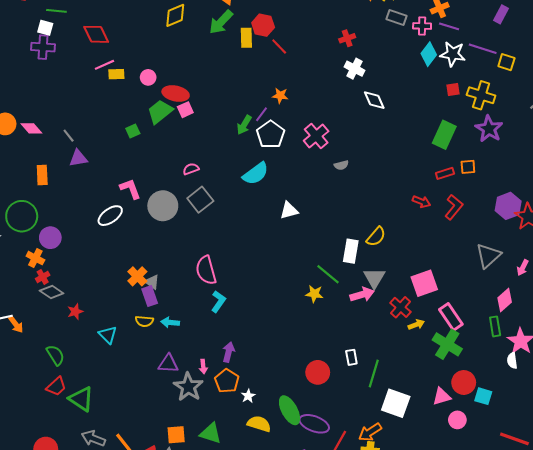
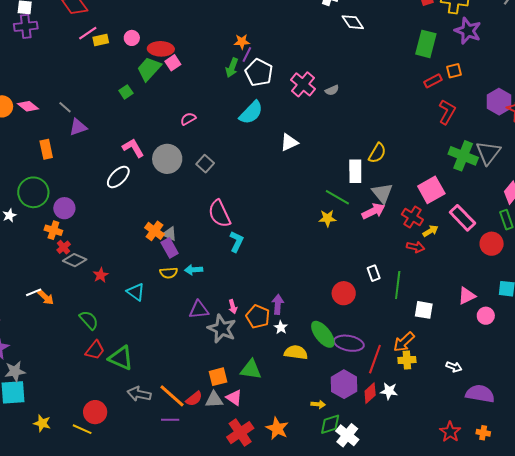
orange star: (280, 96) -> (242, 42), moved
pink cross: (316, 136) -> (303, 84), moved
gray square: (200, 200) -> (205, 164), moved, size x0.7
red arrow: (421, 202) -> (416, 247), moved
green cross: (447, 344) -> (463, 156), moved
purple arrow: (229, 352) -> (278, 304), moved
red circle: (464, 382) -> (492, 244), moved
white square: (396, 403) -> (424, 310), size x0.7

